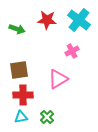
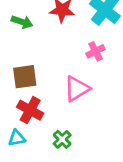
red cross: (23, 95) -> (30, 110), turned 30
cyan triangle: (21, 117) -> (17, 138), moved

